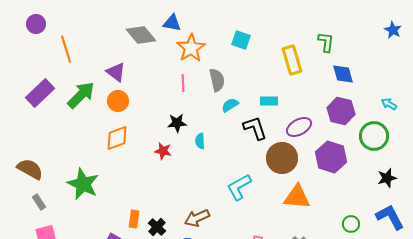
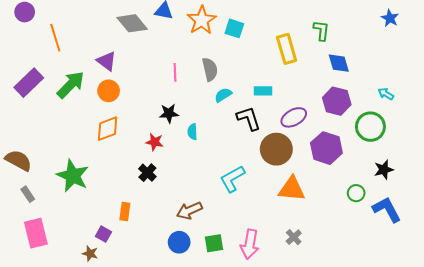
orange star: (191, 48) -> (202, 20), moved
green circle: (351, 224) -> (356, 193), moved
black cross: (157, 227) -> (147, 173), moved

